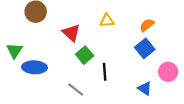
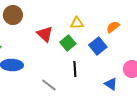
blue square: (145, 48) -> (98, 46), moved
green square: (85, 55) -> (68, 43), moved

